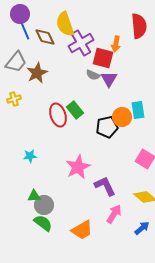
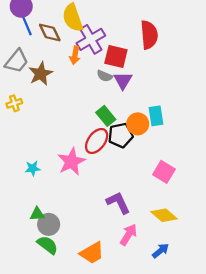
red semicircle: (139, 26) -> (149, 35), moved
orange arrow: (116, 44) -> (75, 55), moved
green rectangle: (75, 110) -> (106, 116), moved
red ellipse: (58, 115) -> (97, 141), moved, turned 55
pink star: (78, 167) -> (71, 162), moved

